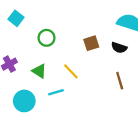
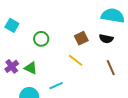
green triangle: (39, 71) -> (31, 68), moved
yellow line: (71, 71) -> (76, 60), moved

